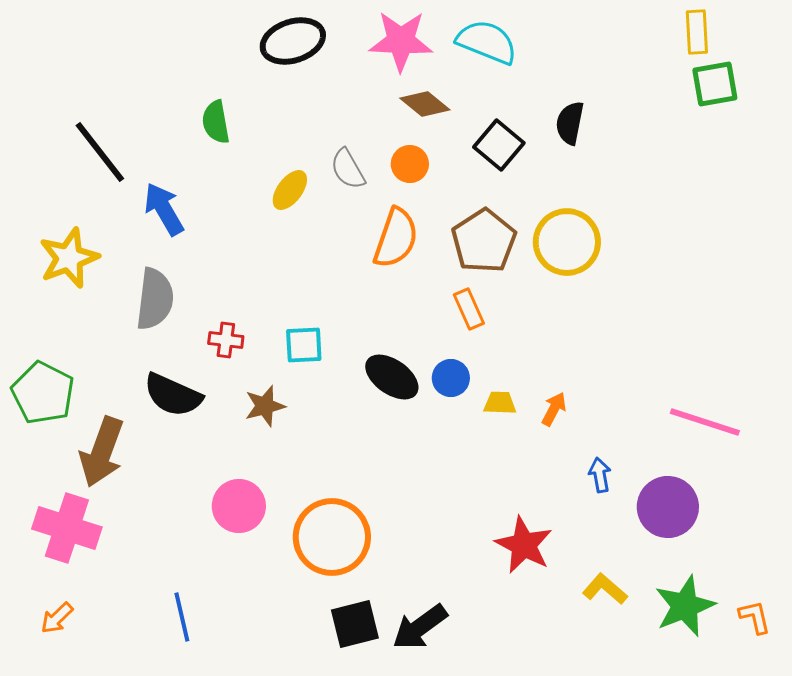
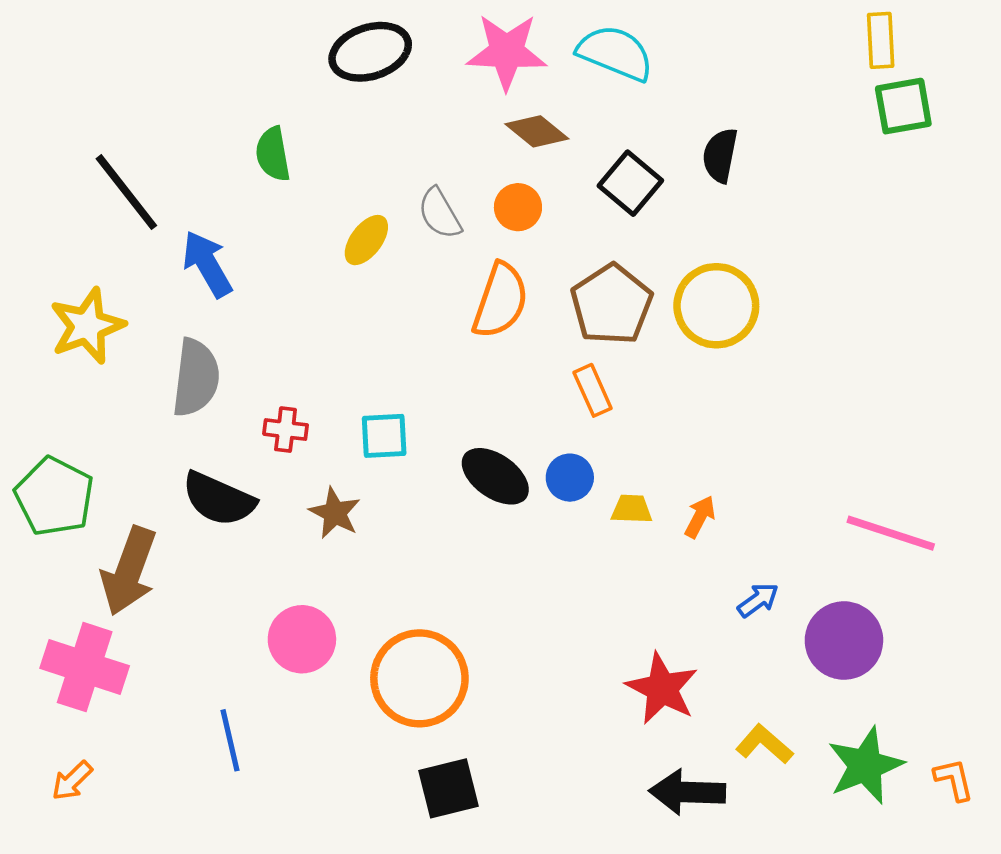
brown star: (265, 406) -> (335, 513), turned -30
blue arrow: (600, 475) -> (758, 600), turned 64
blue line: (182, 617) -> (230, 740), moved
black arrow: (420, 627) -> (687, 792), moved, turned 38

